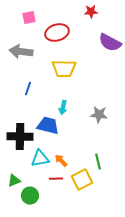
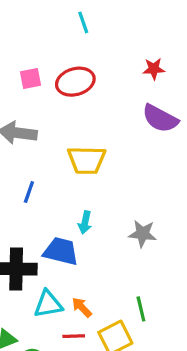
red star: (91, 12) -> (154, 69), moved
red ellipse: (57, 33) -> (75, 82), moved

